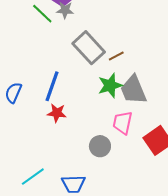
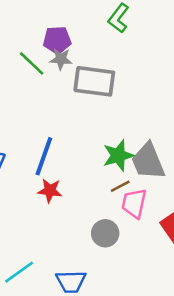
gray rectangle: (89, 48) -> (94, 81), moved, turned -40
brown line: (116, 56) -> (120, 186), moved

